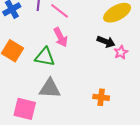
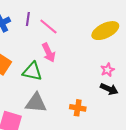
black arrow: (106, 42) -> (109, 89), moved
orange cross: (101, 97) -> (78, 108), moved

